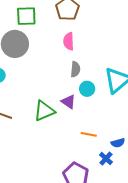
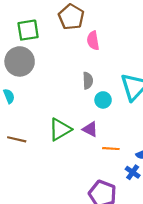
pink semicircle: (69, 41) -> (93, 41), moved
purple triangle: (68, 102) -> (90, 129), moved

